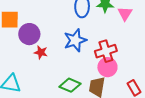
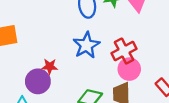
purple circle: (29, 34) -> (38, 81), moved

